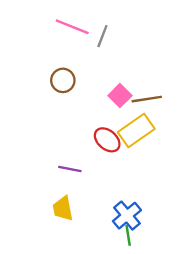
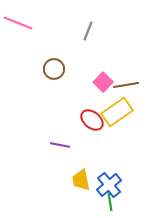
pink line: (72, 27) -> (18, 23), moved
yellow trapezoid: (63, 209) -> (81, 180), moved

